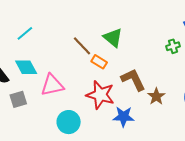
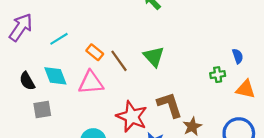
orange rectangle: (99, 62) -> (95, 52), moved
pink triangle: (52, 85) -> (91, 83), moved

